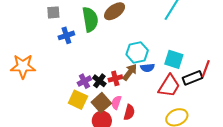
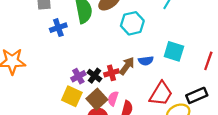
cyan hexagon: (137, 52) -> (132, 23), moved
black rectangle: (193, 78) -> (197, 95), moved
red trapezoid: (169, 86) -> (161, 94), moved

